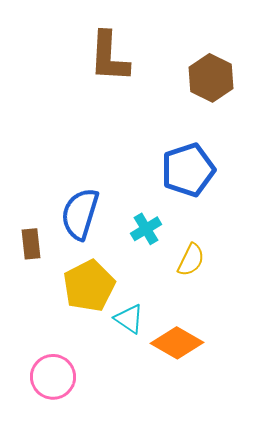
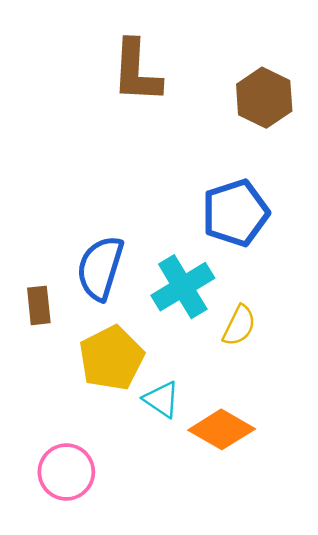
cyan cross: (146, 229) -> (183, 287), size x1.6

